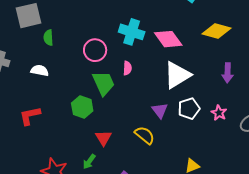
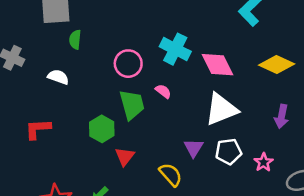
pink semicircle: (127, 68) -> (163, 91), turned -64
red triangle: (103, 138) -> (125, 157), moved

